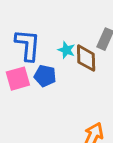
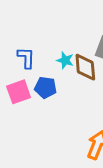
blue L-shape: (28, 45) -> (26, 58), size x0.7

